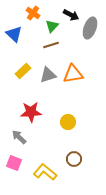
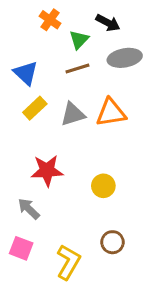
gray ellipse: (90, 28) -> (125, 58), moved, turned 60
blue triangle: (14, 34) -> (26, 73), moved
yellow L-shape: (45, 172) -> (68, 262), turned 80

